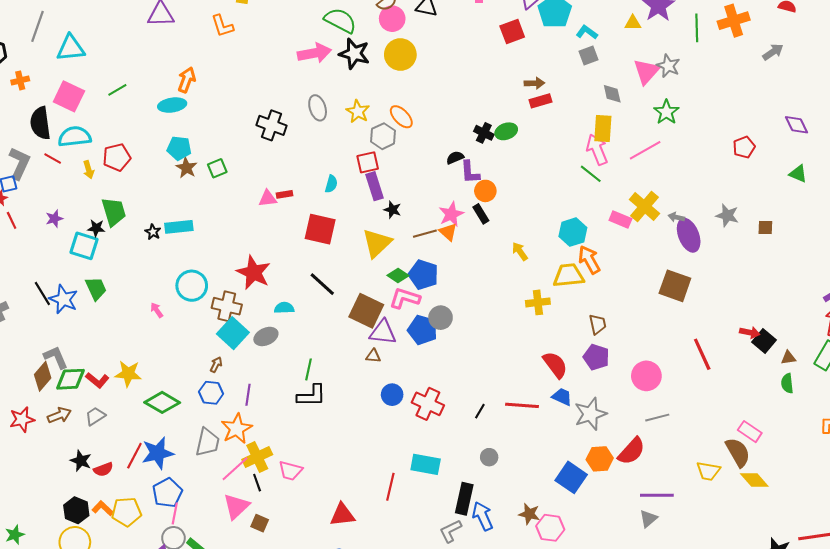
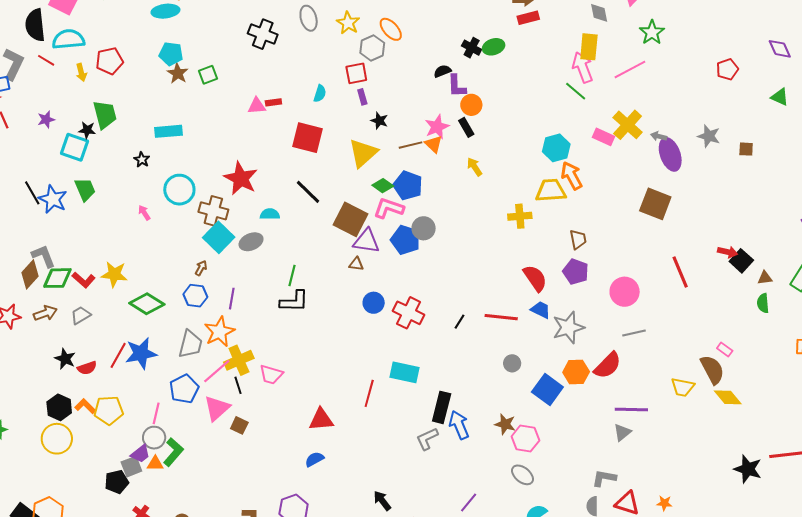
purple rectangle: (374, 186) -> (362, 97), size x0.6
black star: (153, 232) -> (142, 160), moved
yellow arrow: (520, 251) -> (475, 167), moved
pink rectangle: (750, 432) -> (725, 350), size x0.7
gray circle: (489, 457) -> (512, 363), moved
blue pentagon: (167, 493) -> (184, 389), moved

